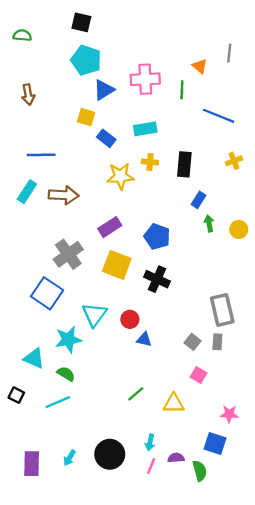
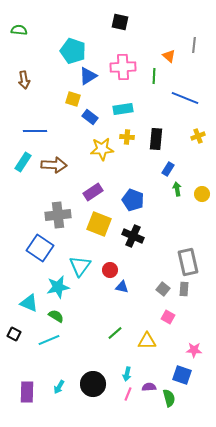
black square: (81, 22) -> (120, 22), moved
gray cross: (68, 254) -> (58, 215), turned 30

